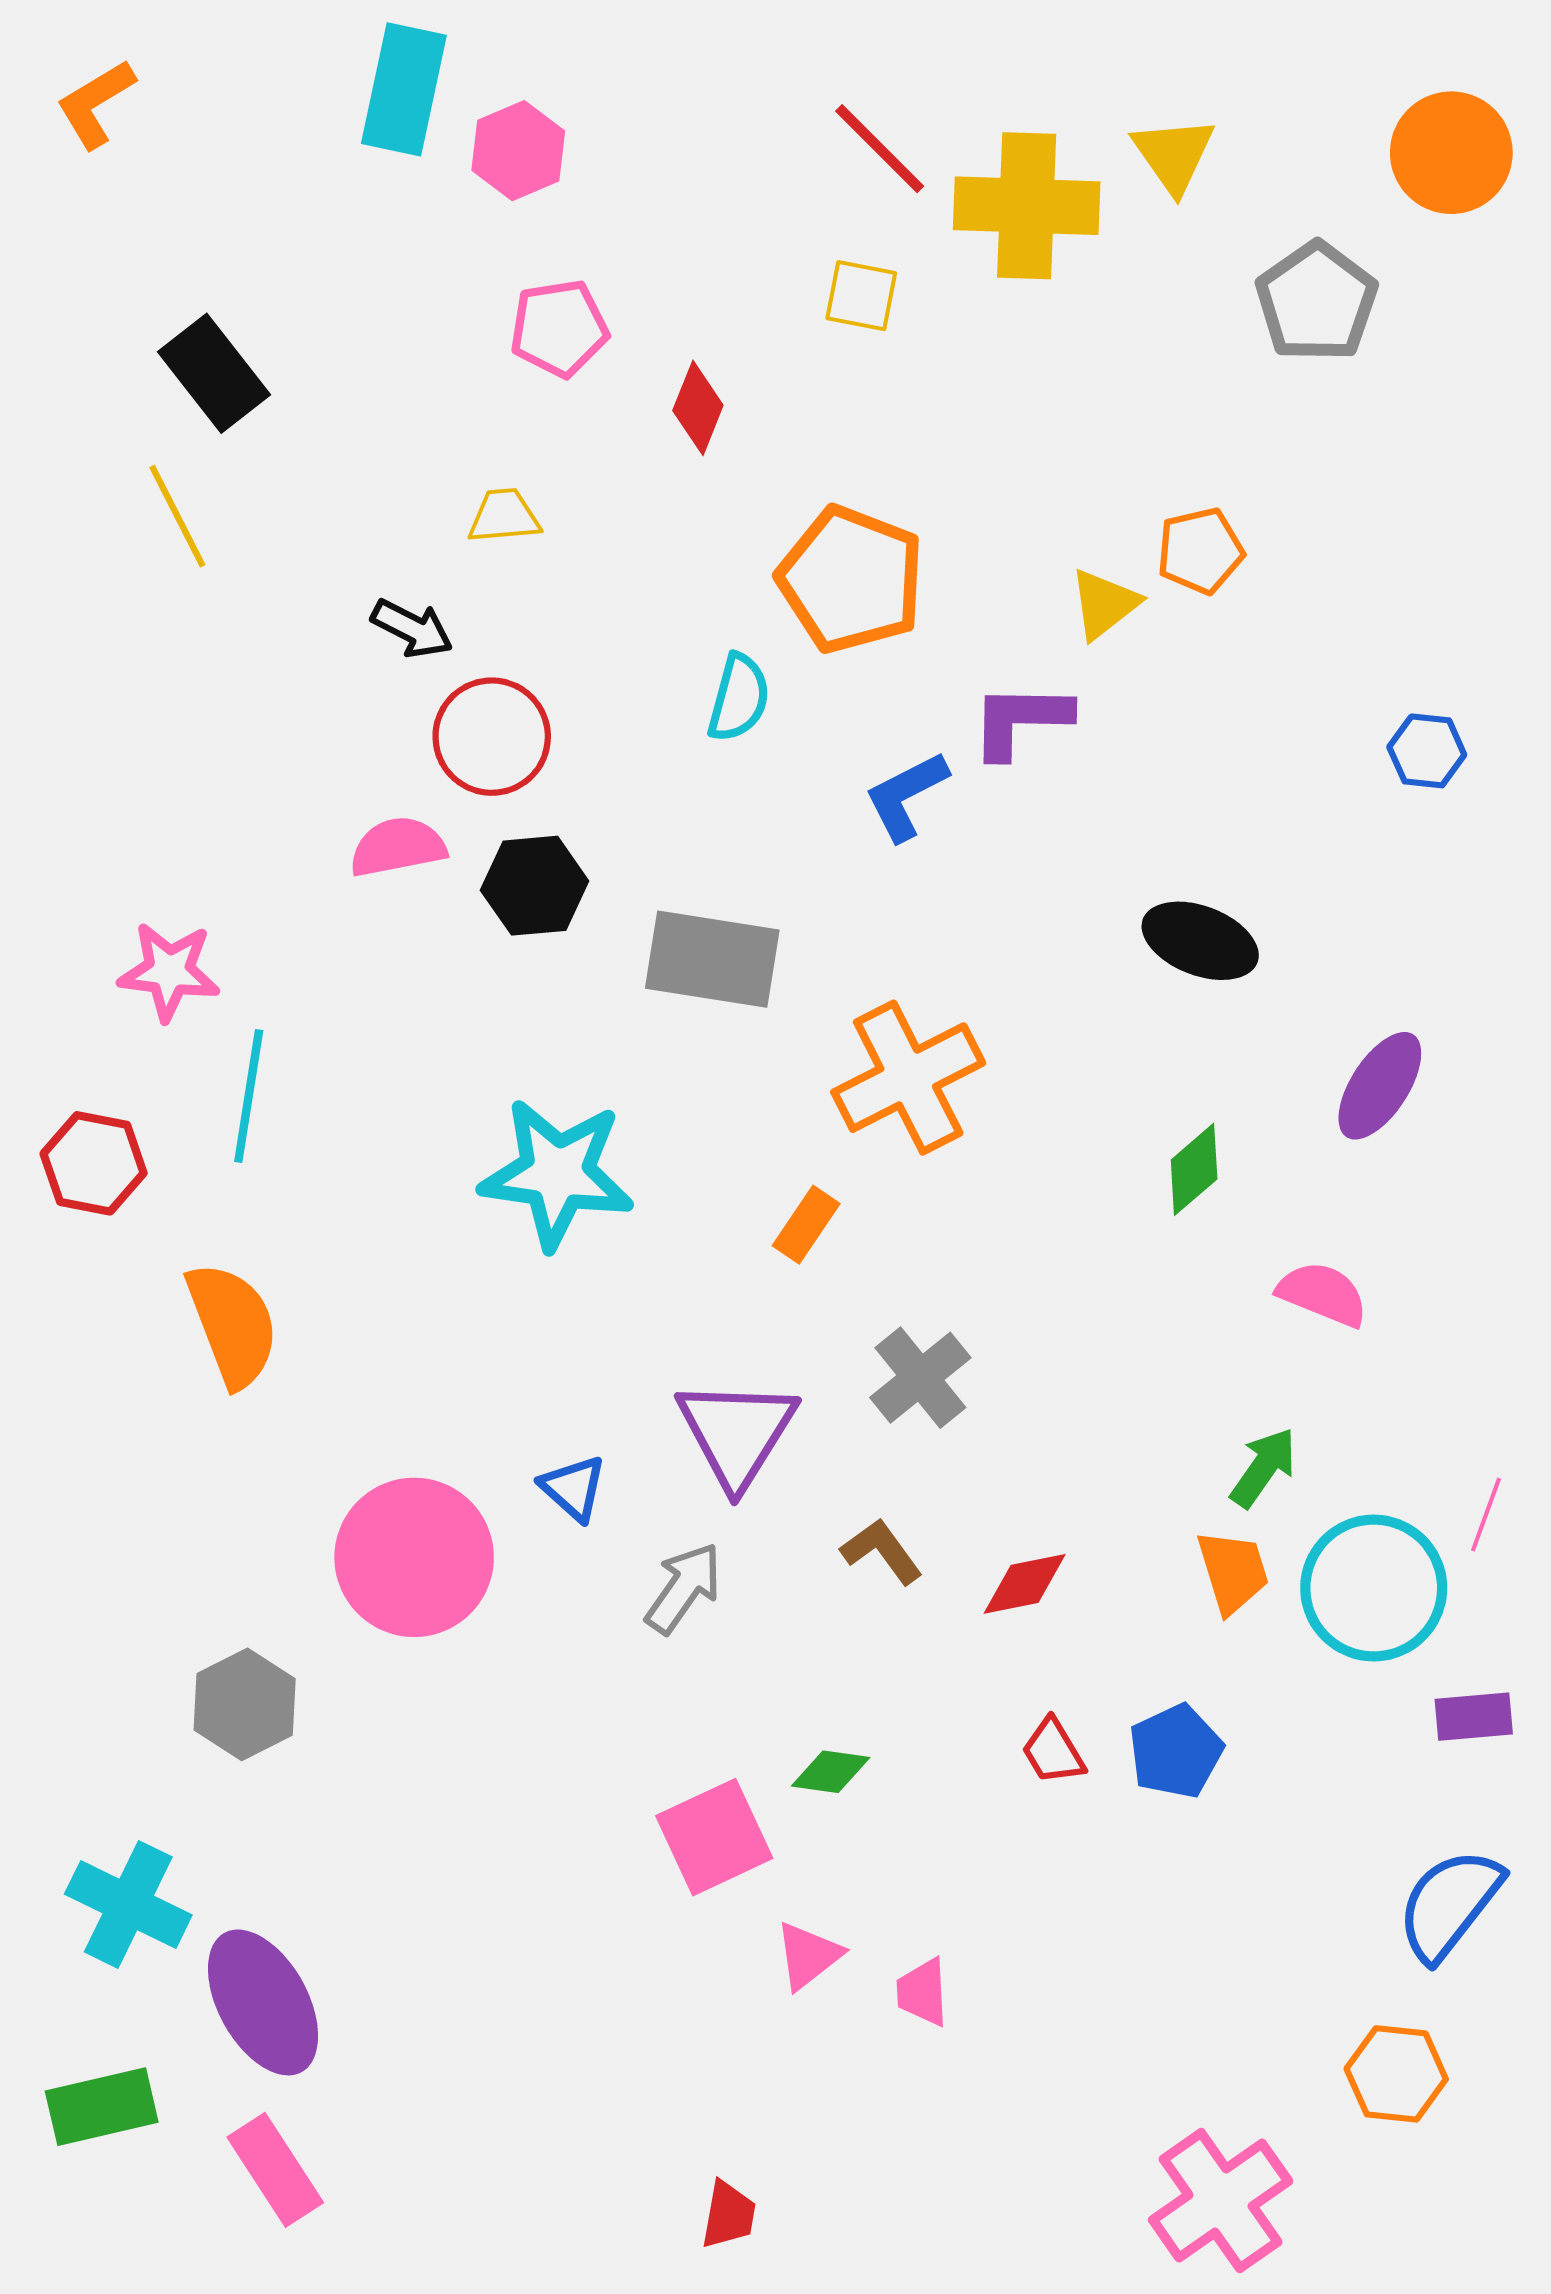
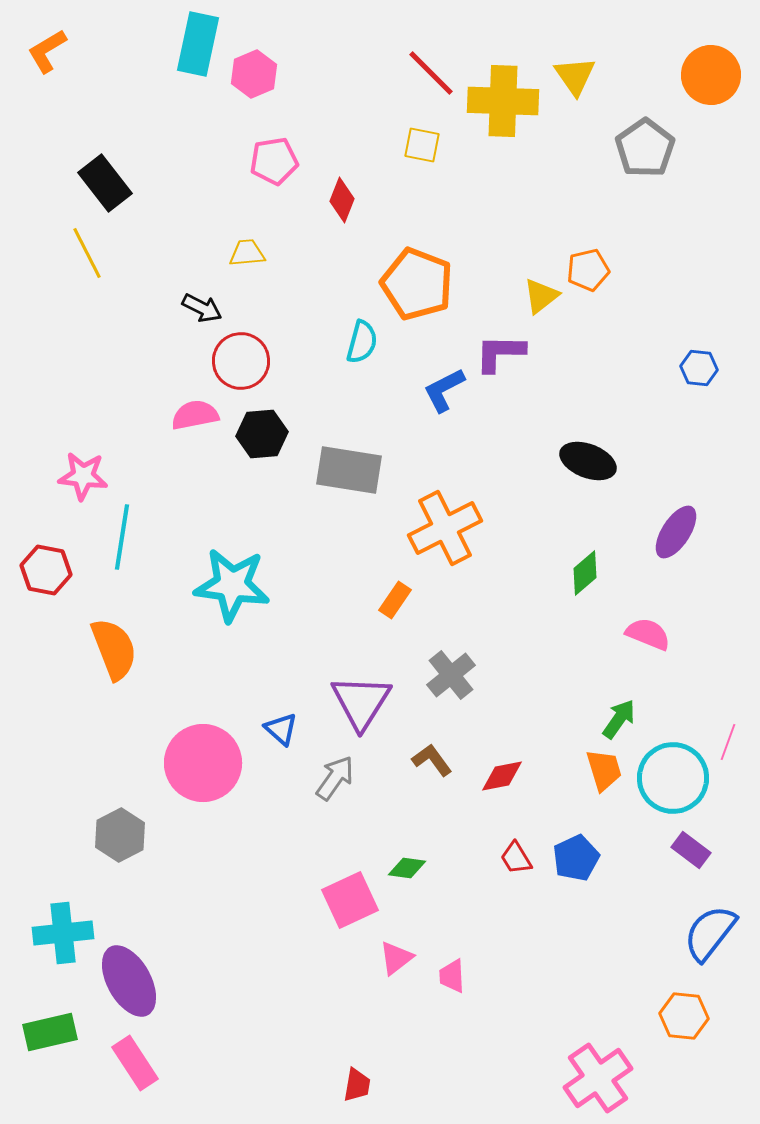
cyan star: (557, 1174) -> (232, 585), moved
purple rectangle: (1474, 1717) -> (691, 850), moved, turned 42
cyan cross: (128, 1904) -> (63, 933), turned -32

